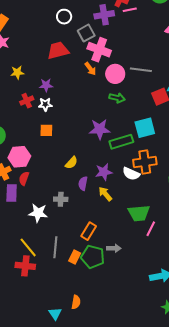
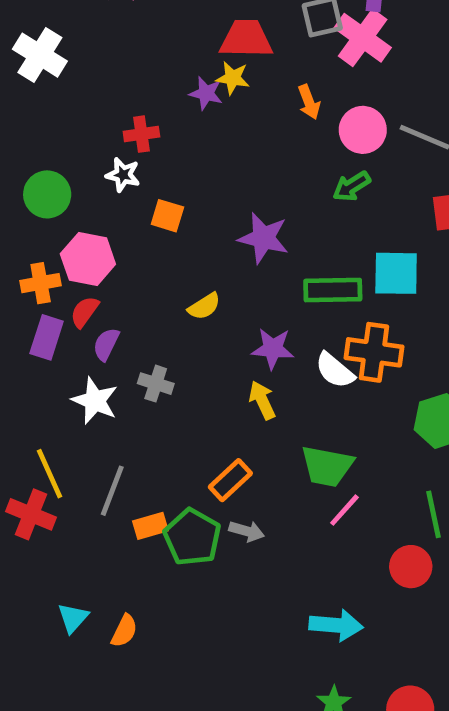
pink cross: (99, 50) -> (363, 38), moved
yellow star: (17, 72) -> (233, 78), moved
purple star: (46, 85) -> (206, 93), moved
green arrow: (117, 98) -> (351, 186), turned 119
white star: (45, 104) -> (123, 175), moved
purple star: (100, 129) -> (263, 238), moved
purple semicircle: (83, 183) -> (106, 344), moved
orange rectangle: (89, 231) -> (230, 480), moved
orange rectangle: (75, 257) -> (150, 526), turned 32
cyan triangle: (55, 314) -> (73, 618), moved

